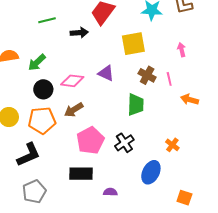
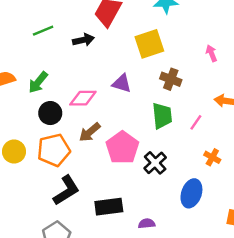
pink arrow: (182, 50) -> (211, 53), moved
pink line: (169, 79) -> (196, 122), moved, turned 56
pink pentagon: (90, 140) -> (122, 148), moved
black L-shape: (29, 155) -> (66, 190), moved

